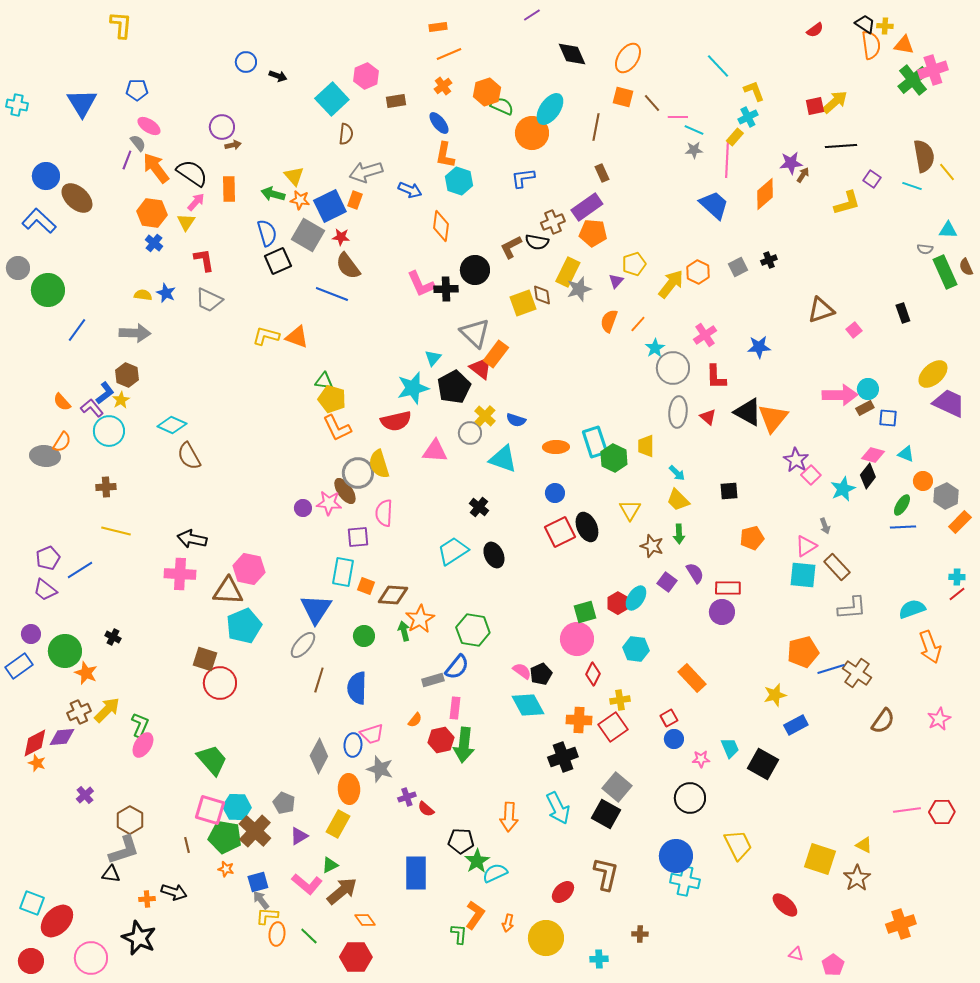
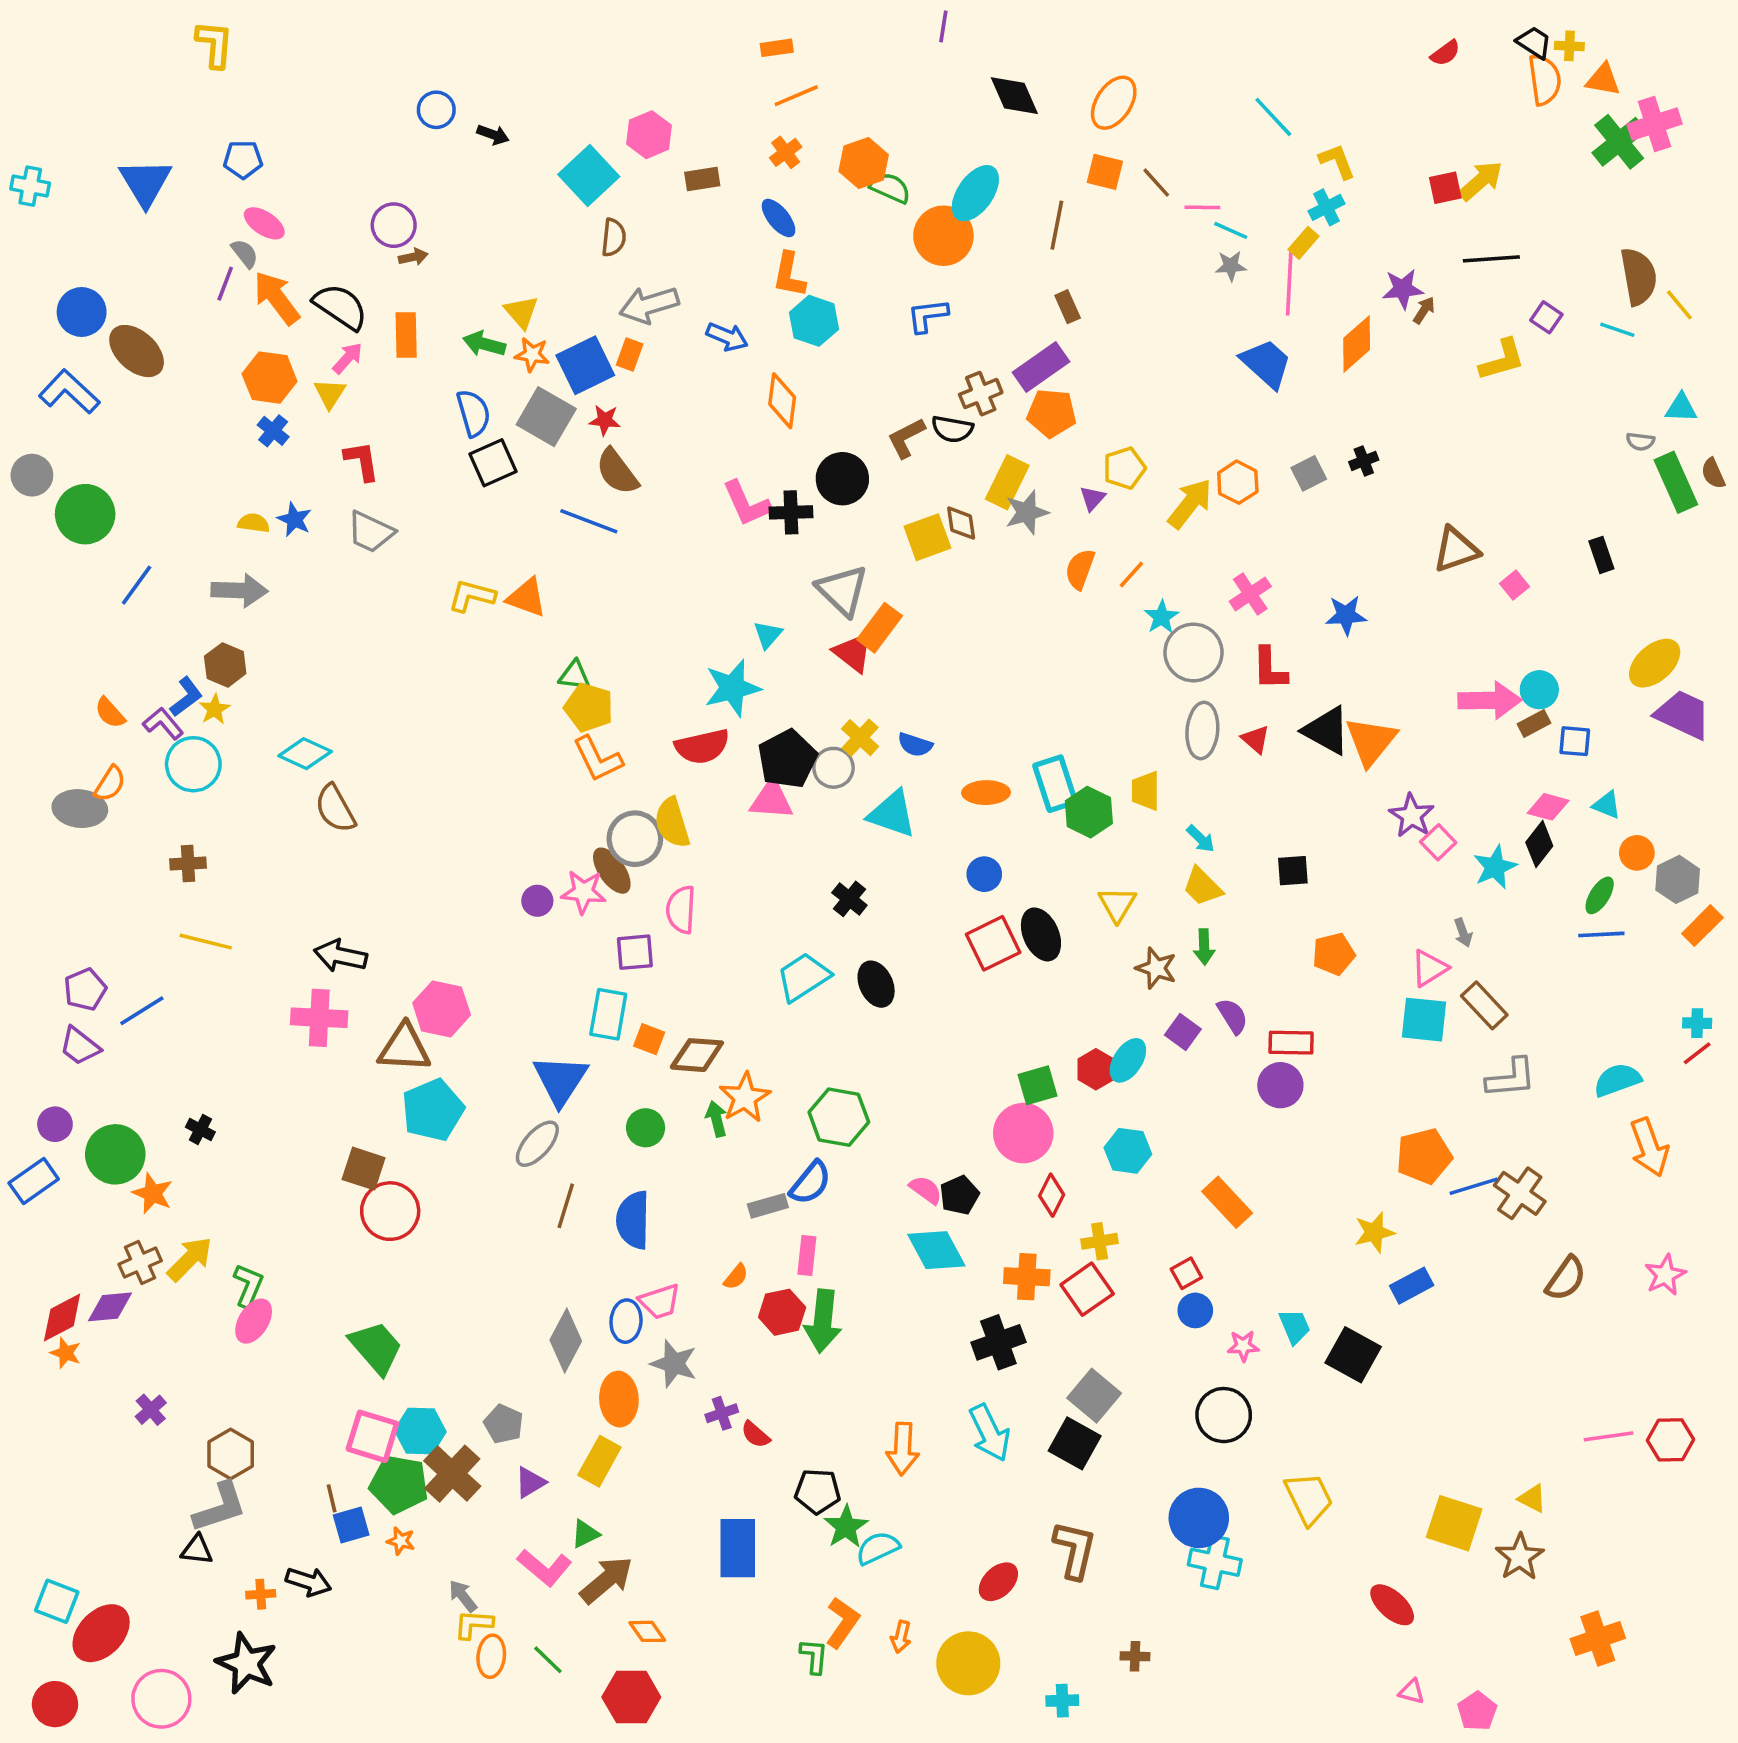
purple line: (532, 15) -> (943, 26), turned -48
black pentagon: (454, 387) -> (787, 759), moved
blue square: (258, 882) -> (351, 1525), moved

